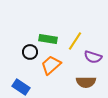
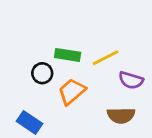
yellow line: (75, 41) -> (106, 58), turned 30

